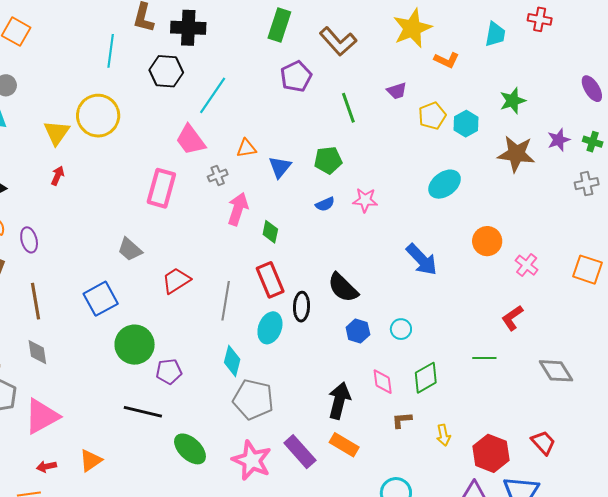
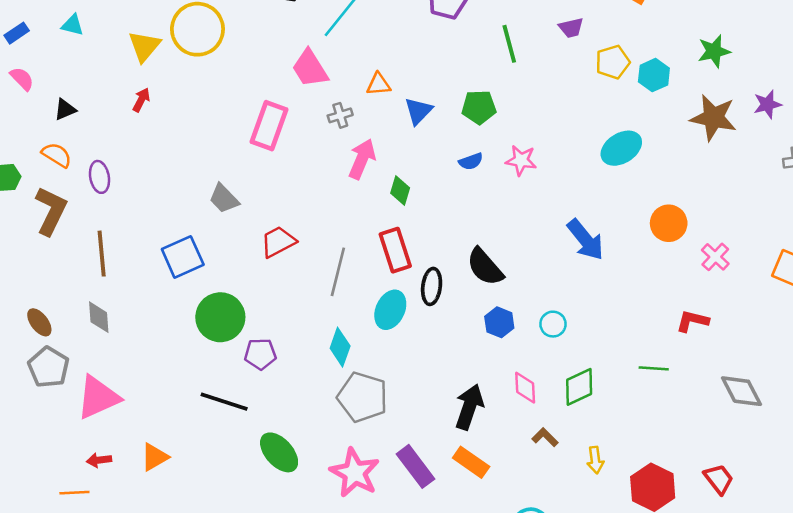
red L-shape: (512, 318) -> (692, 321), turned 44
brown L-shape: (402, 420) -> (545, 437), turned 45

